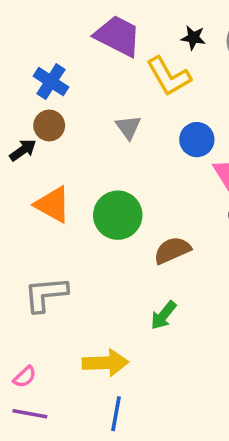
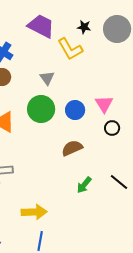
blue circle: (197, 140) -> (75, 110), moved
green circle: (118, 215) -> (41, 109), moved
green arrow: (163, 315) -> (84, 185), moved

